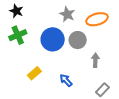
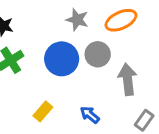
gray arrow: (95, 60) -> (128, 79), size x1.5

